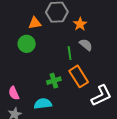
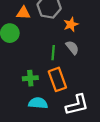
cyan semicircle: (43, 104) -> (38, 103), moved

